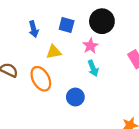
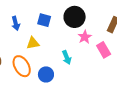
pink star: (90, 46) -> (85, 37), moved
blue circle: (75, 97) -> (46, 74), moved

